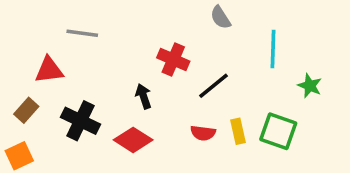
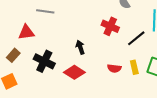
red cross: (173, 59) -> (110, 26), moved
black line: (214, 86) -> (136, 38), moved

